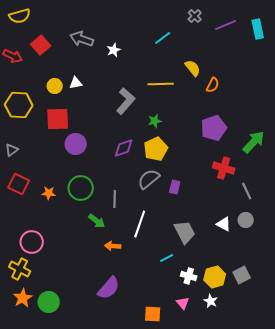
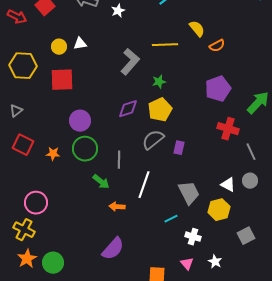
orange semicircle: (213, 85) -> (217, 46), turned 35
purple circle: (76, 144) -> (80, 121), moved
yellow hexagon: (215, 277) -> (219, 210), moved

